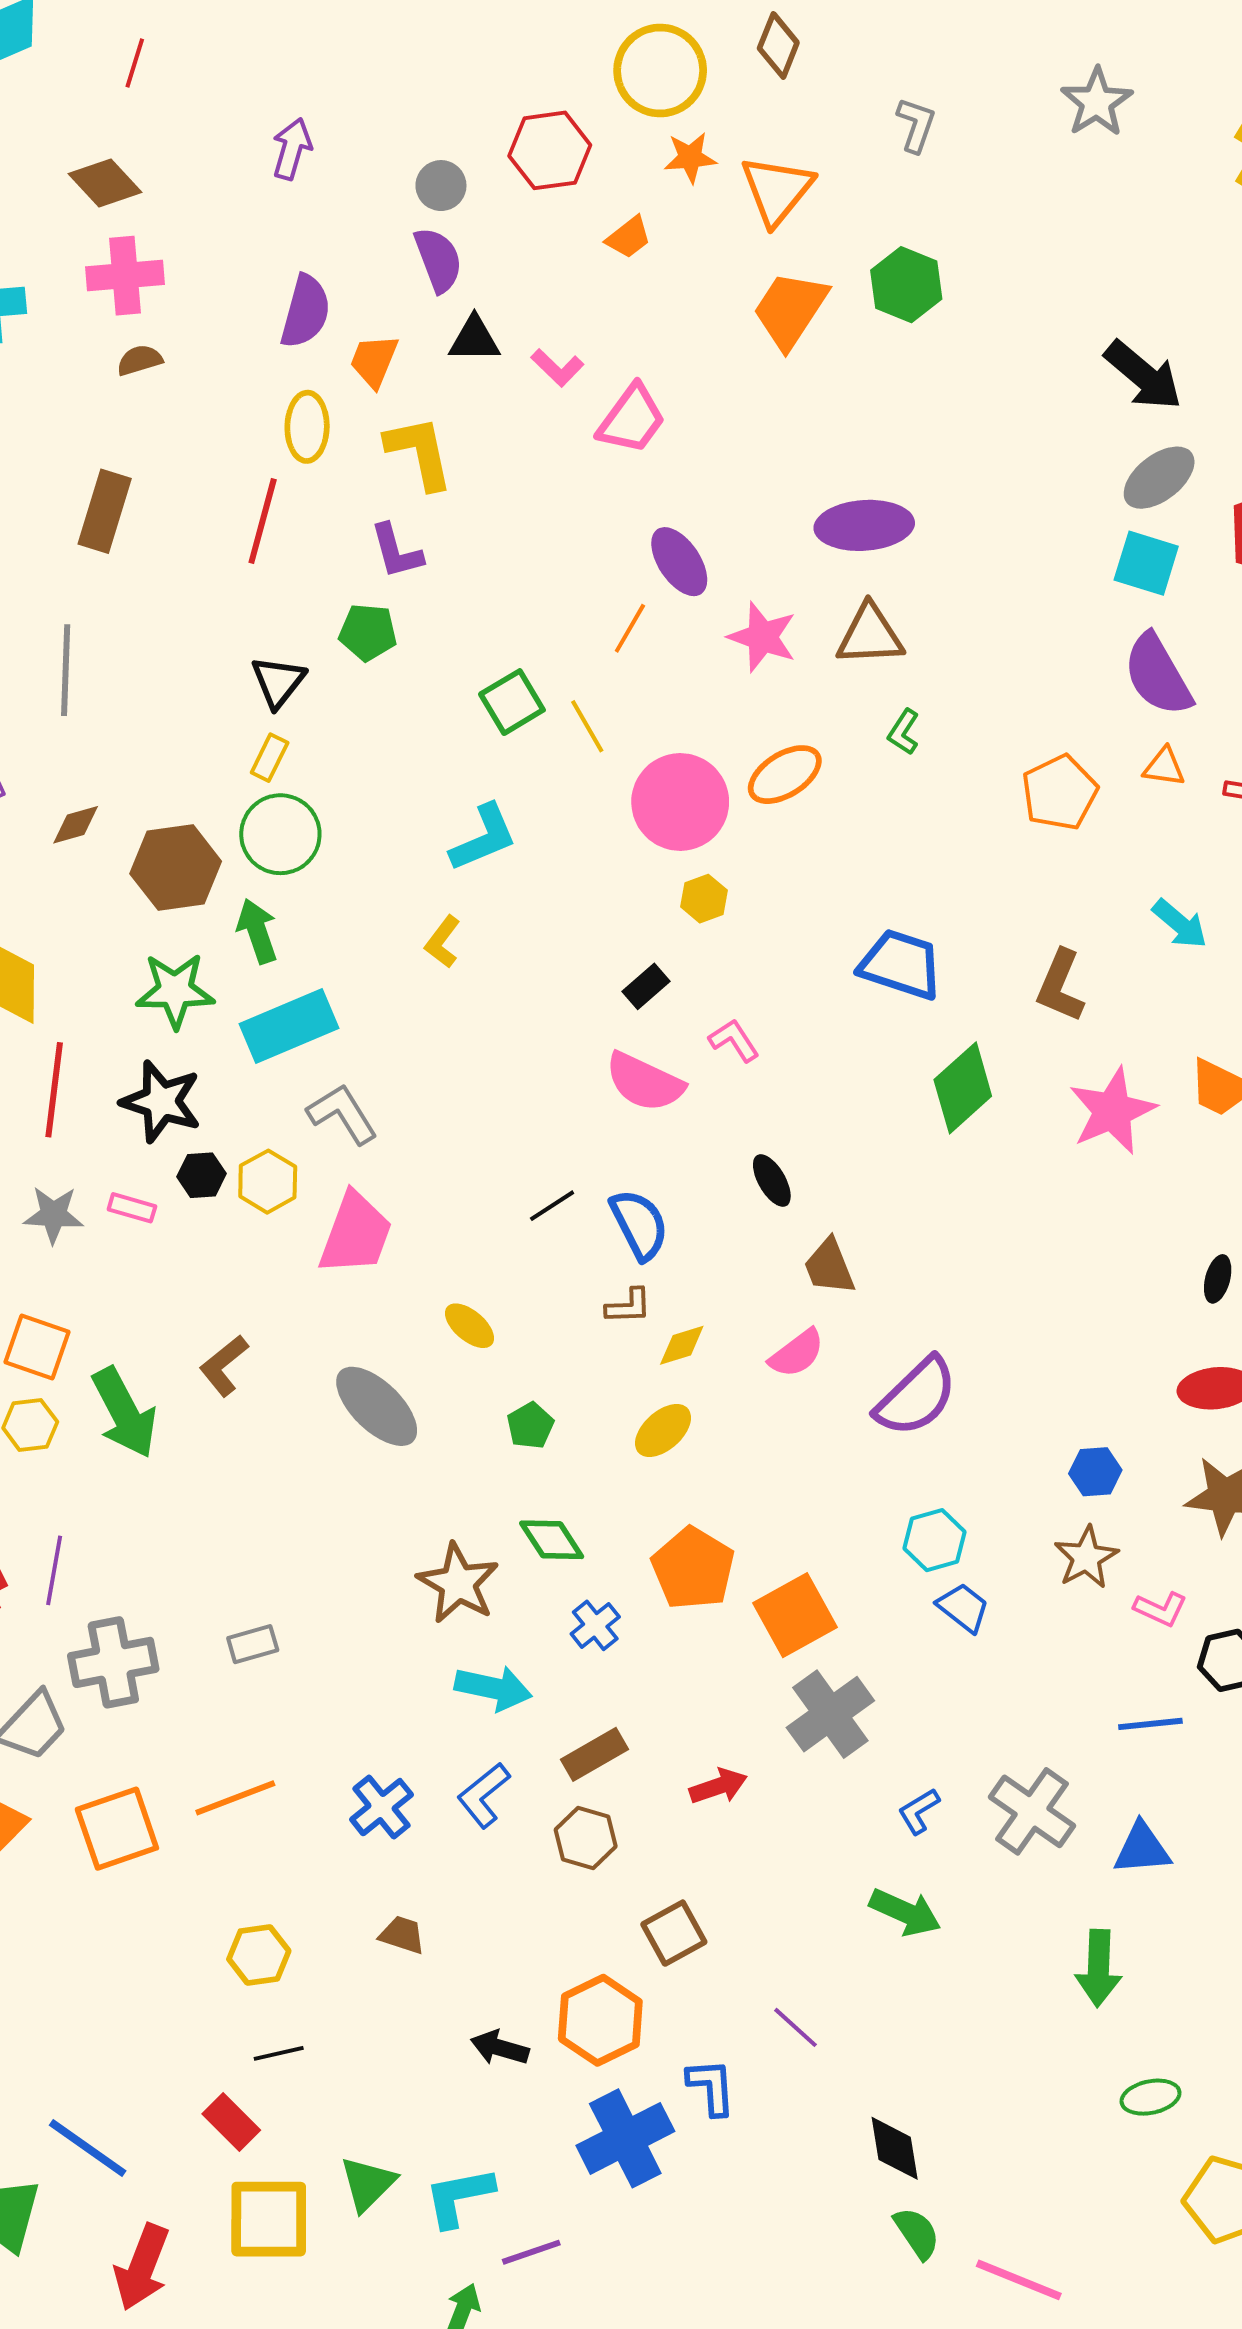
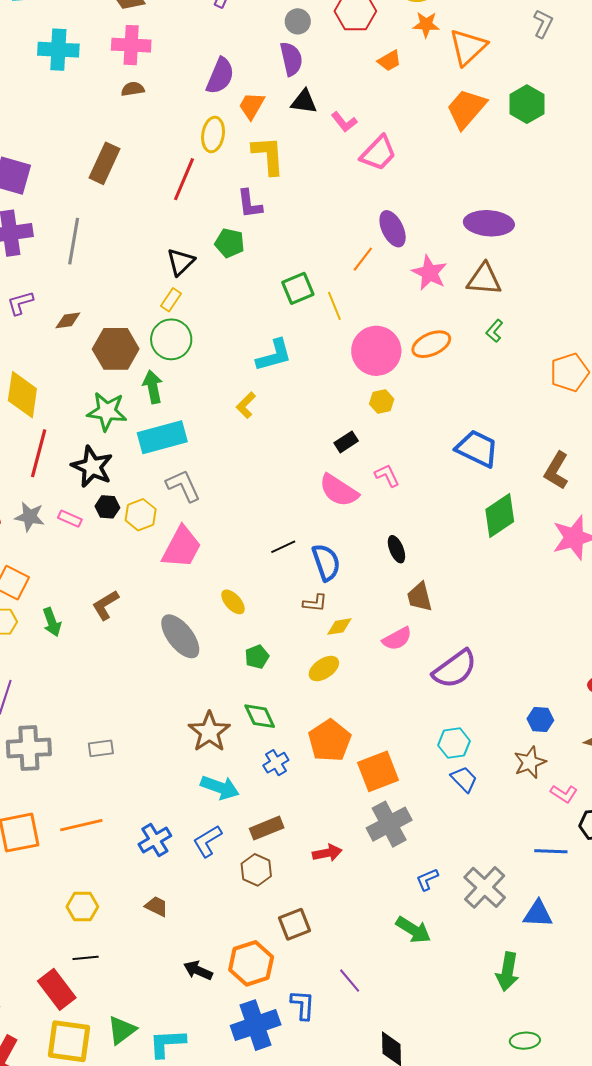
green arrow: (124, 1413) -> (52, 622), size x0.6
red rectangle: (231, 2122) -> (57, 989), size x1.4

